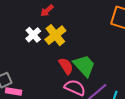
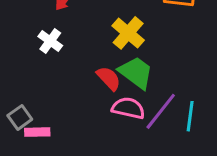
yellow cross: (55, 35) -> (128, 33), moved

